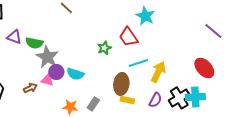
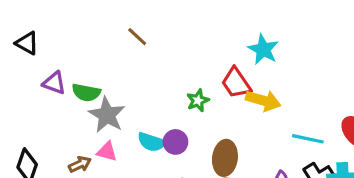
cyan line: (138, 63) -> (308, 139), moved, turned 30
purple circle: (56, 72) -> (175, 142), moved
yellow arrow: (158, 72) -> (263, 101), moved, turned 80

